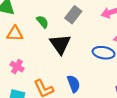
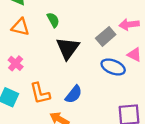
gray rectangle: (73, 15) -> (106, 36), moved
blue semicircle: (74, 84) -> (74, 94), turned 48

